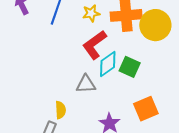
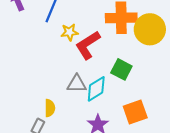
yellow star: (91, 13) -> (69, 32), moved
cyan diamond: (108, 64) -> (96, 89), moved

